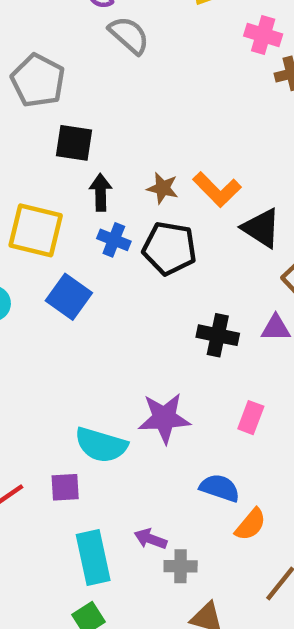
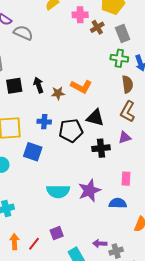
black arrow: (101, 192) -> (38, 85), moved
black triangle: (261, 228) -> (95, 118), moved
black pentagon: (169, 248) -> (71, 131), moved
cyan semicircle: (101, 445) -> (58, 191), moved
blue semicircle: (220, 488) -> (118, 203), moved

